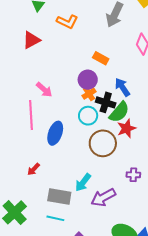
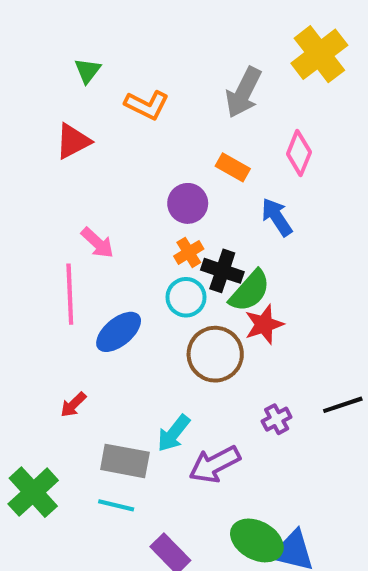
orange rectangle: (101, 58) -> (233, 167), moved
purple circle: (88, 80) -> (188, 203), moved
blue arrow: (122, 87) -> (277, 217), moved
blue ellipse: (55, 133) -> (119, 332), turned 30
purple cross: (133, 175) -> (277, 419), turned -32

